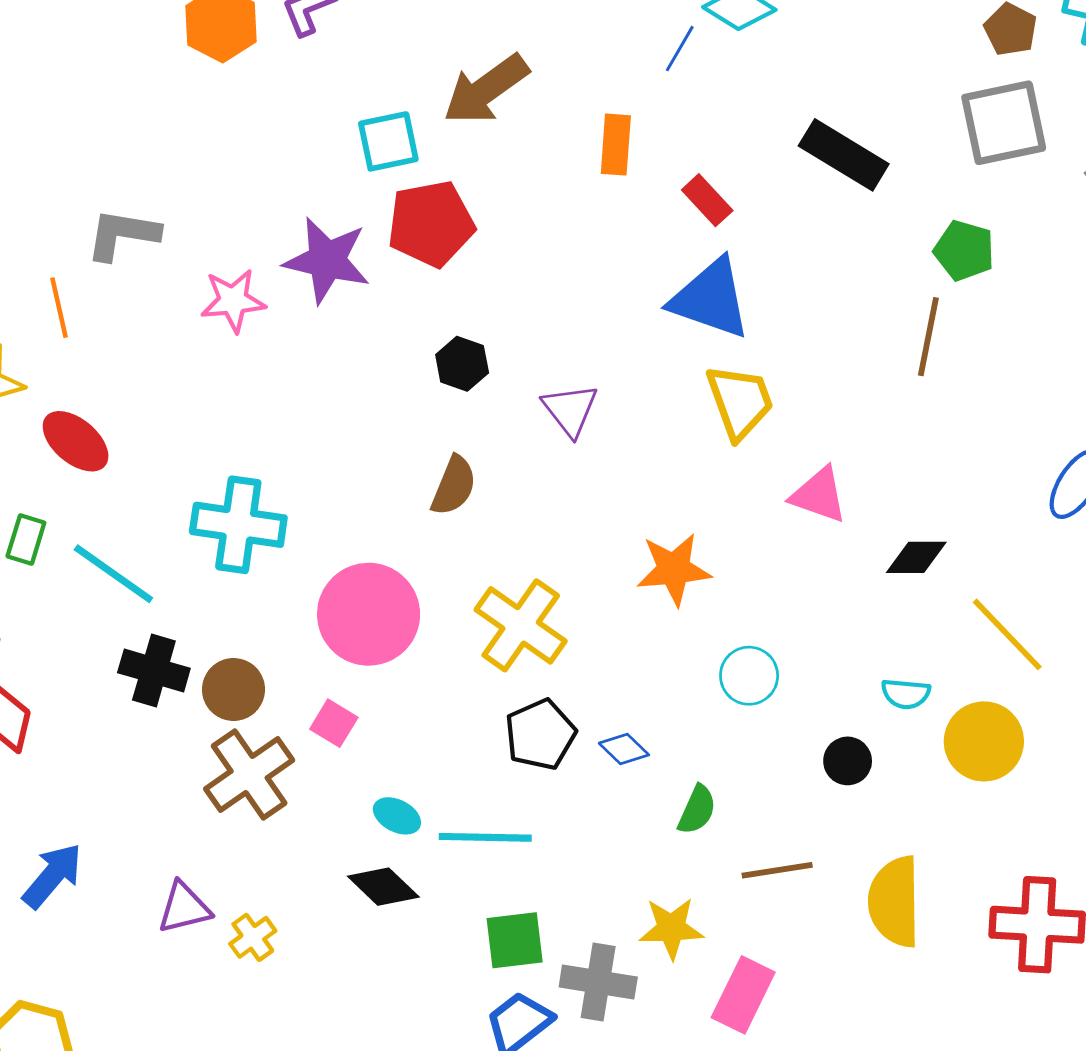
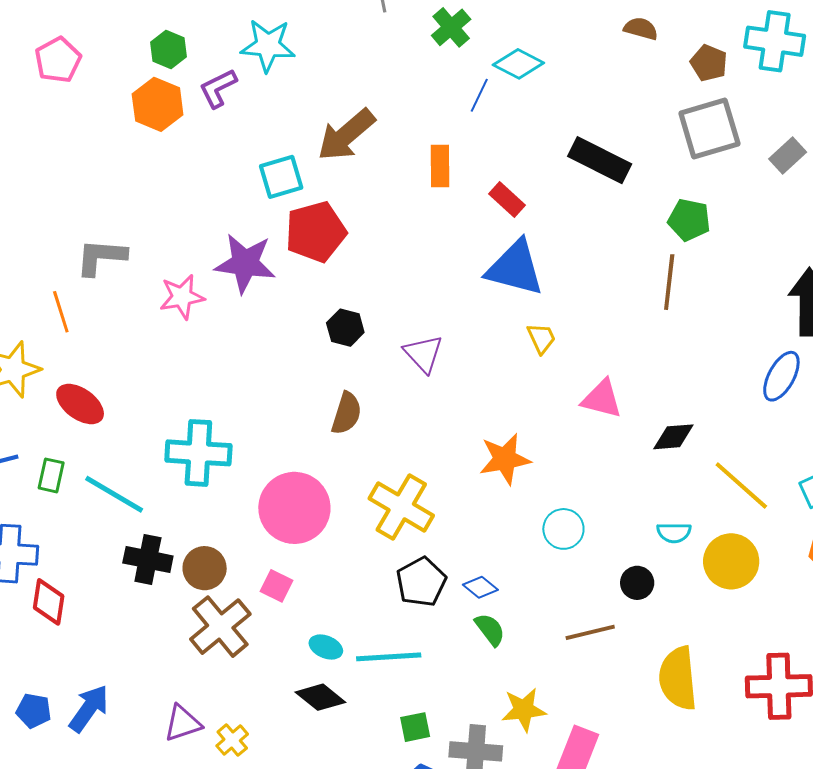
yellow trapezoid: (740, 402) -> (541, 338), size x0.6
green semicircle: (697, 810) -> (490, 629), moved, turned -57
brown line: (777, 870) -> (590, 632), moved
green square: (515, 940) -> (415, 727), size x0.7

